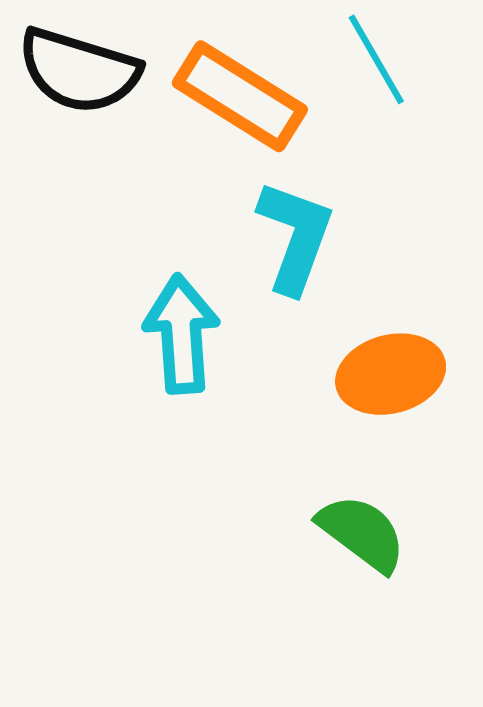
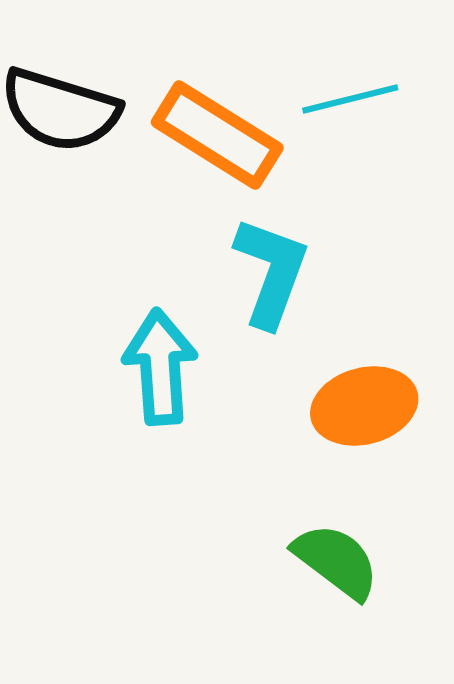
cyan line: (376, 59) -> (350, 99), turned -74

